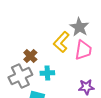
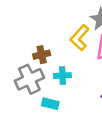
brown cross: (30, 56) -> (42, 55), turned 32

